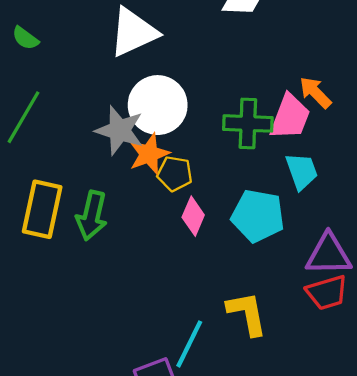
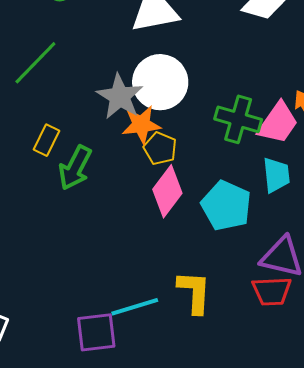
yellow rectangle: (42, 209) -> (46, 140), moved, size x0.6
pink diamond: (193, 216) -> (167, 191), size x1.4
cyan line: (189, 344) -> (135, 307), turned 33

